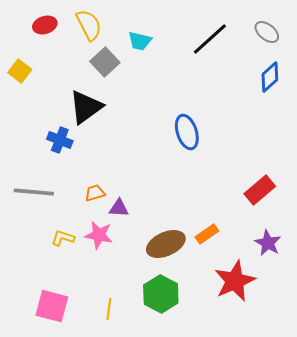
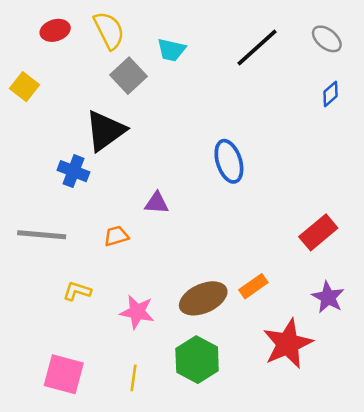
blue diamond: (270, 77) -> (331, 94), size x0.7
purple triangle: (119, 208) -> (157, 203), moved
pink star: (99, 235) -> (137, 312), moved

